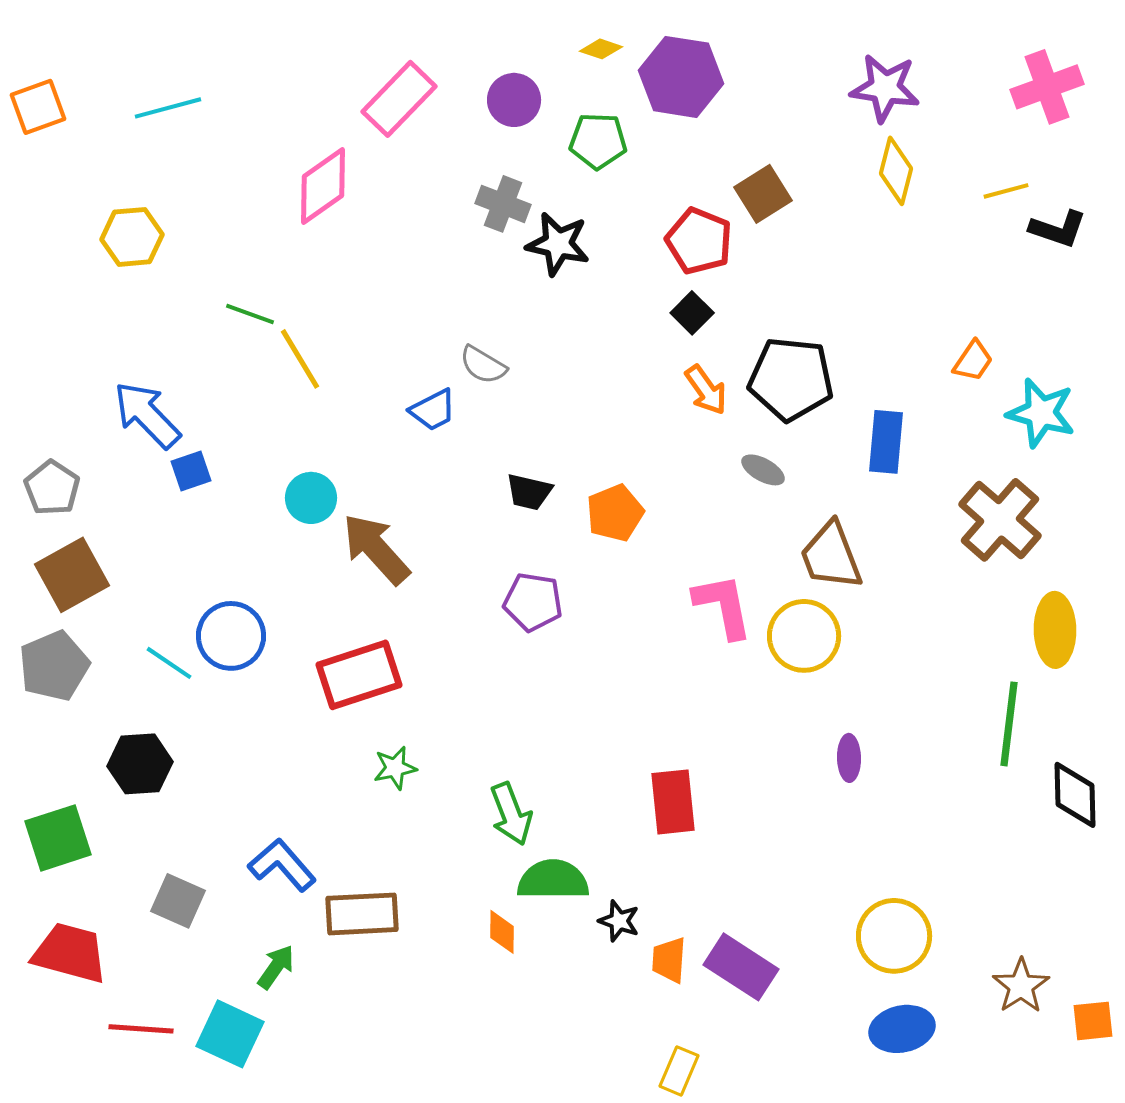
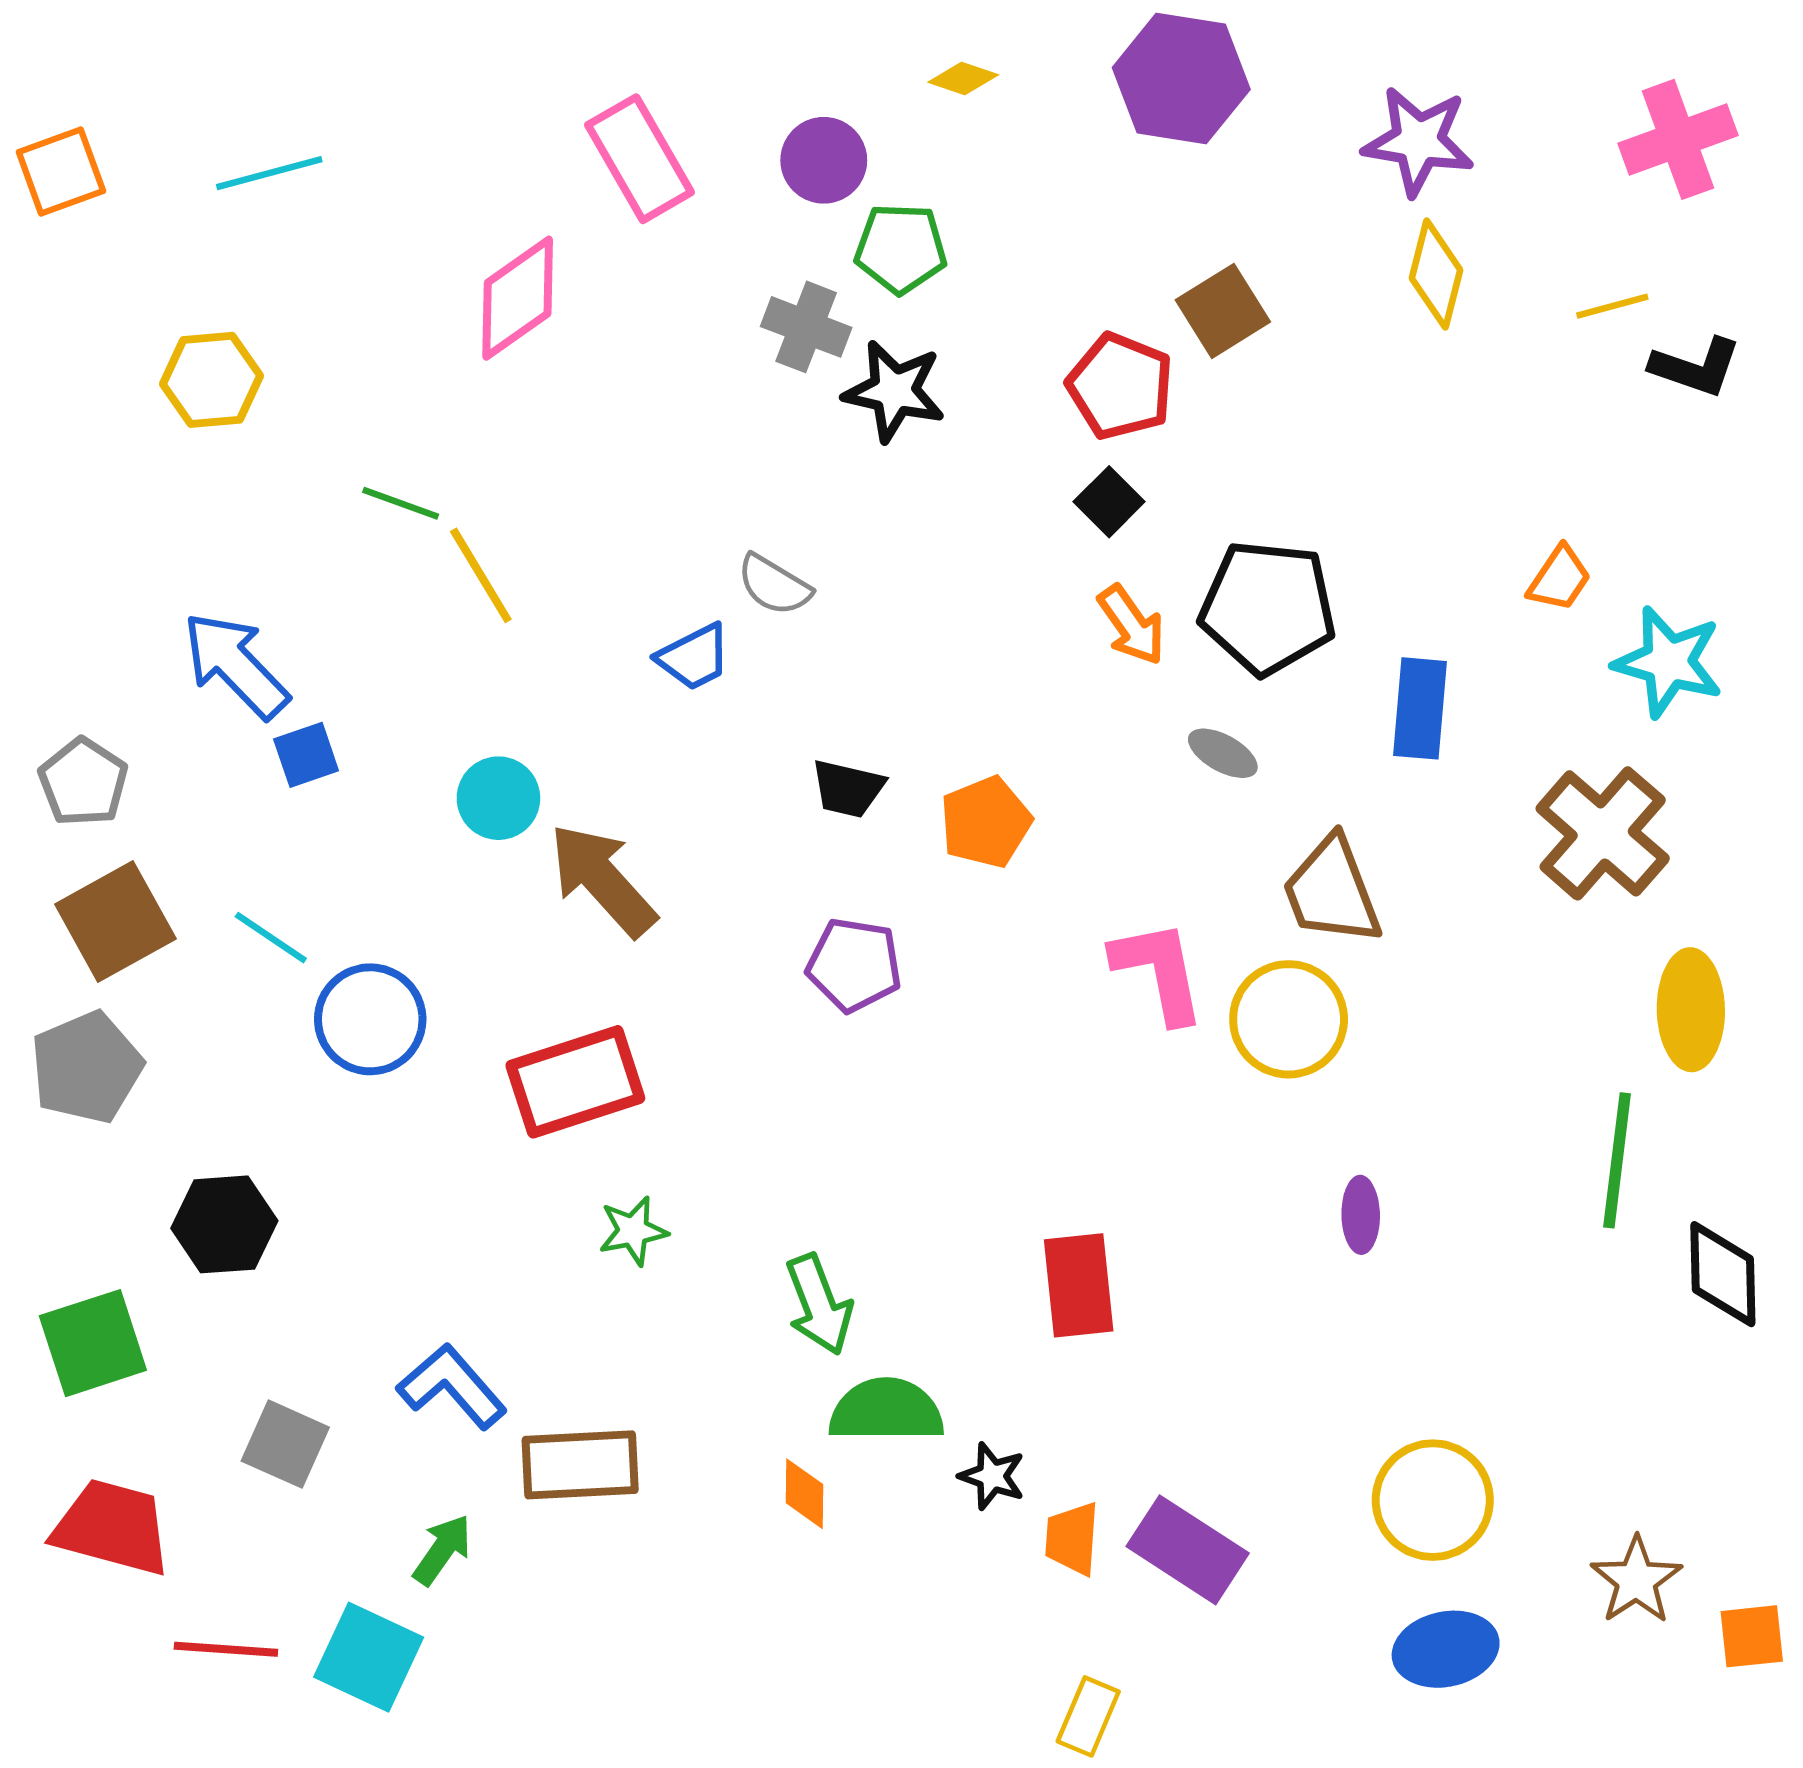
purple hexagon: (681, 77) -> (1181, 79), moved
pink rectangle: (399, 99) -> (639, 159), turned -74
green pentagon: (598, 141) -> (901, 248), moved
cyan line: (169, 663) -> (271, 938), moved

